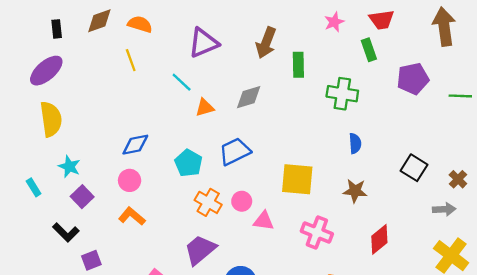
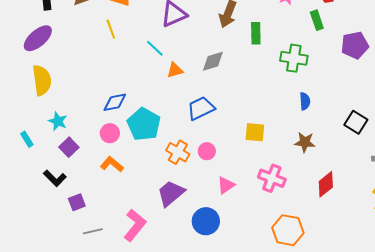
cyan pentagon: (189, 163) -> (144, 124), moved, size x1.4
yellow square: (297, 179) -> (255, 132), size x0.7
pink triangle: (264, 221) -> (226, 185), moved, turned -42

